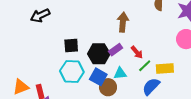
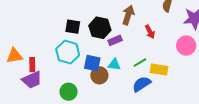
red arrow: (137, 52) -> (150, 32), moved
black hexagon: (99, 54) -> (100, 28), moved
blue square: (98, 77) -> (92, 63), turned -30

